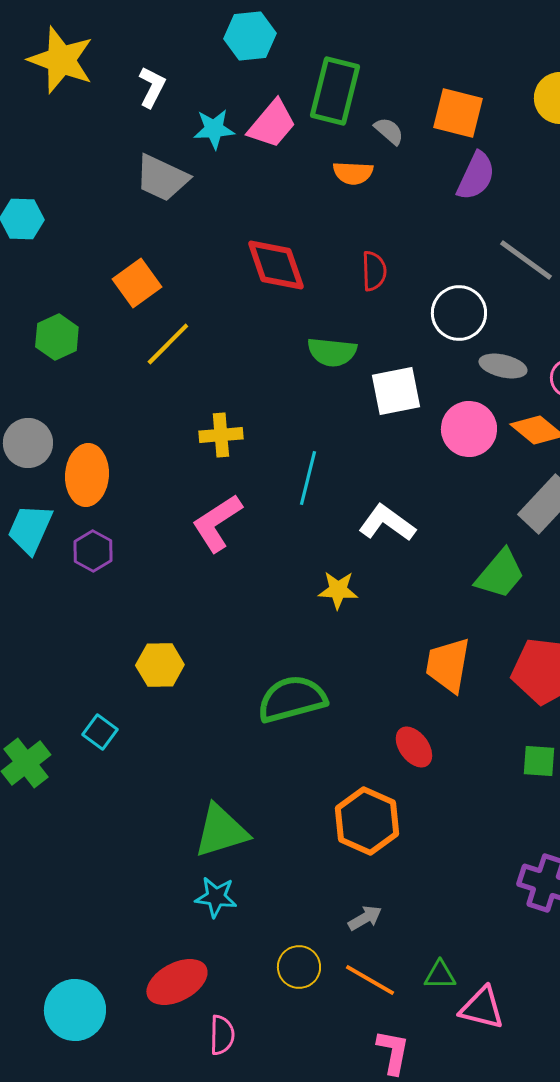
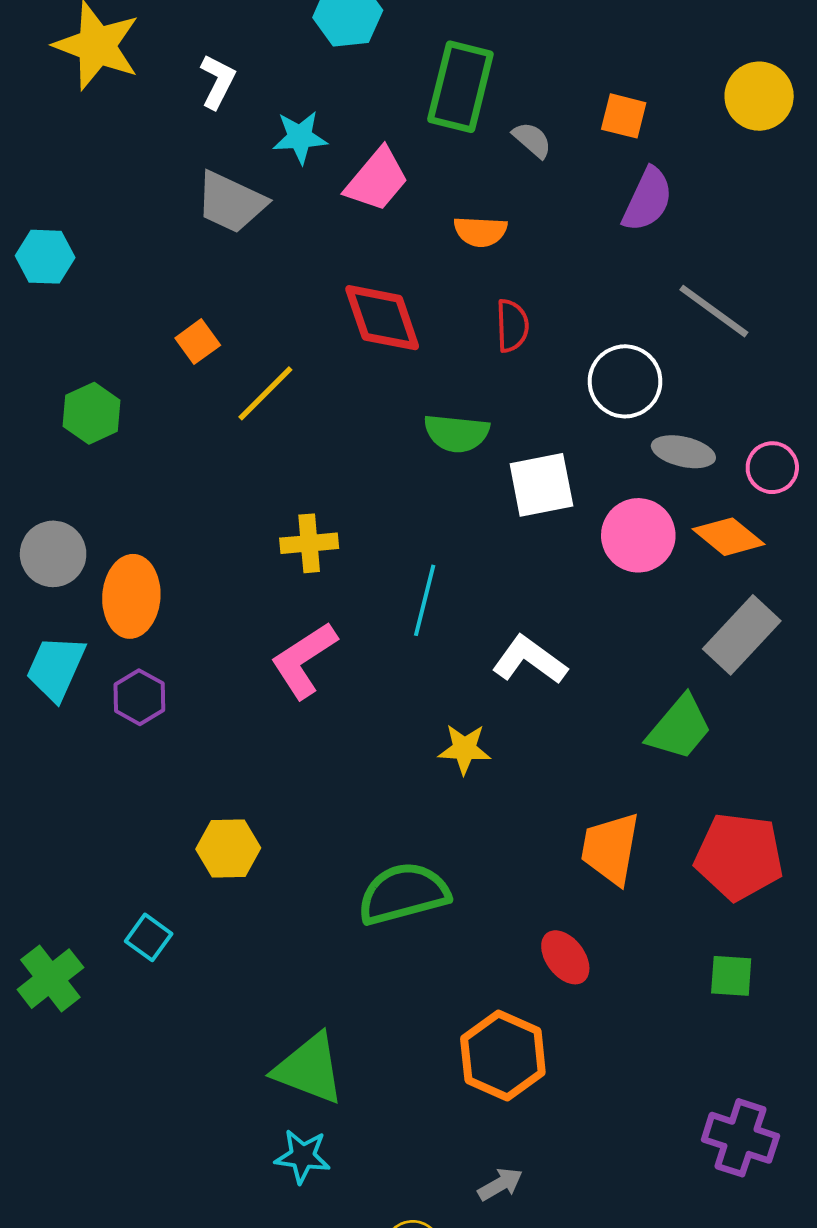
orange square: (458, 113) -> (624, 116), size x0.7
pink trapezoid: (272, 124) -> (377, 180), moved
orange semicircle: (353, 173) -> (480, 231), moved
orange square: (137, 283) -> (198, 342), size x0.7
yellow line: (168, 344) -> (265, 393), moved
green triangle: (221, 831) -> (309, 1069), turned 38

